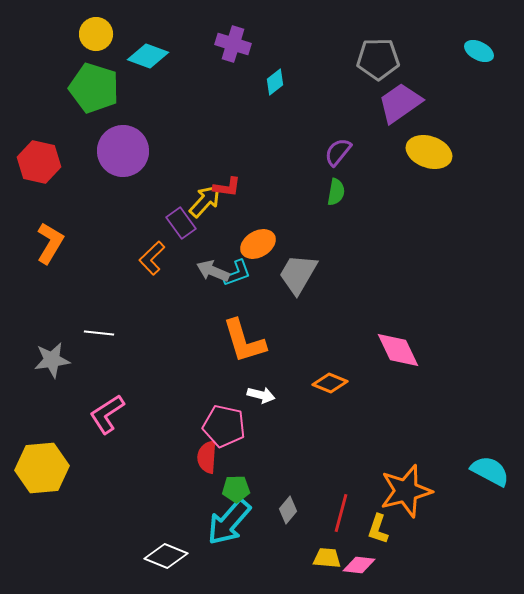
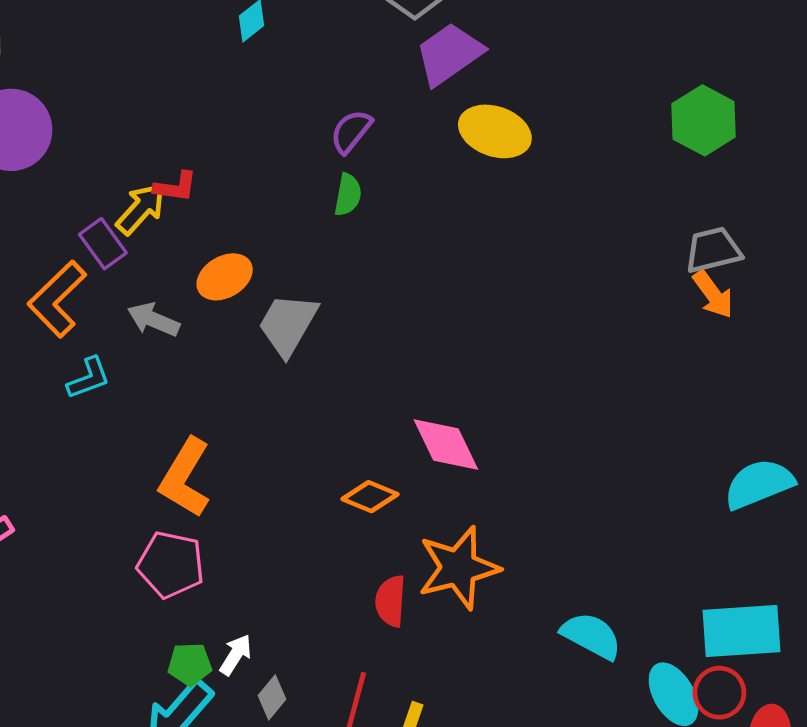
orange L-shape: (152, 258) -> (57, 299), size x1.4
cyan L-shape: (237, 273) -> (89, 378), moved
orange L-shape: (244, 341) -> (185, 478), moved, turned 48
orange diamond: (330, 383) -> (370, 497), moved
white arrow: (261, 395) -> (236, 655), moved, turned -72
red semicircle: (207, 457) -> (391, 601), moved
orange star: (406, 491) -> (459, 568), moved

